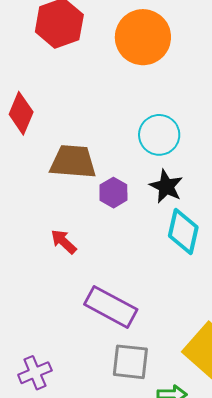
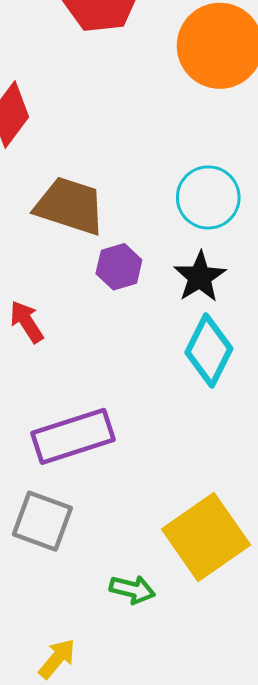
purple rectangle: (111, 307) -> (73, 436), turned -60
gray square: (130, 362) -> (42, 521), moved

